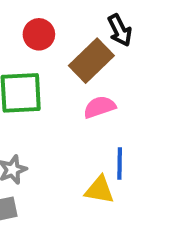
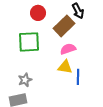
yellow triangle: (99, 190) -> (65, 67), moved

